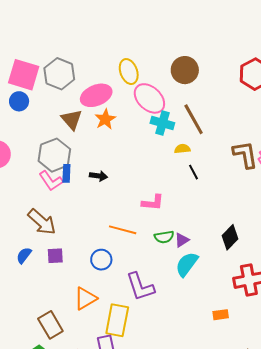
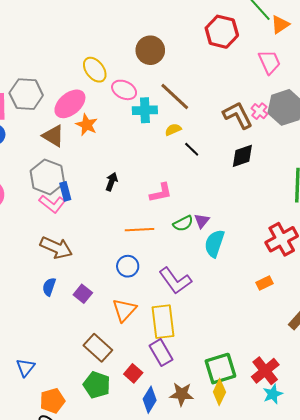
pink ellipse: (149, 98) -> (124, 90), size x0.7
black arrow: (98, 176) -> (112, 182), moved, turned -60
black diamond: (230, 237) -> (242, 156), moved, turned 45
purple square: (55, 256) -> (83, 294), moved, turned -30

